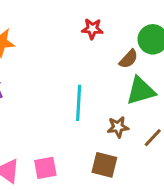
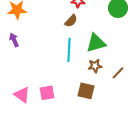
brown semicircle: (129, 59) -> (71, 21), moved
green triangle: (141, 91) -> (96, 43), moved

